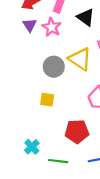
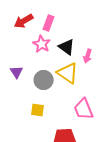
black triangle: (86, 17) -> (67, 47), moved
purple triangle: (30, 25) -> (17, 72), moved

